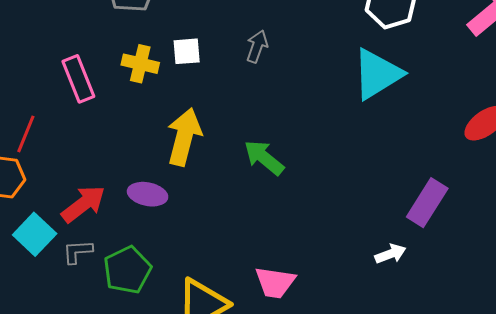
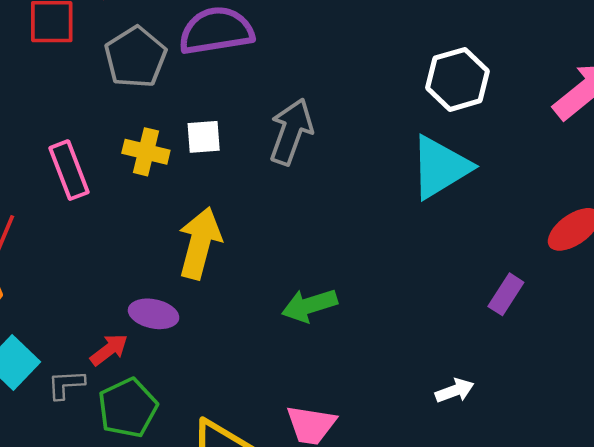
gray arrow: (257, 46) -> (291, 132), size x1.6
green arrow: (264, 158) -> (309, 305), moved, turned -57
purple rectangle: (427, 203) -> (506, 294), moved, size x0.7
red arrow: (83, 204) -> (109, 350), moved, size x0.7

